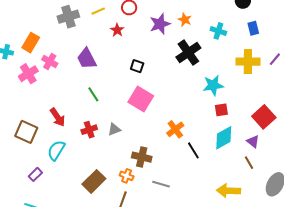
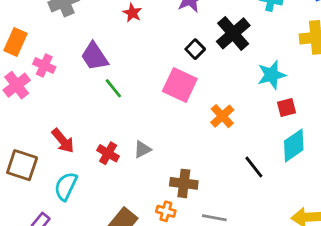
black square: (137, 66) -> (195, 49), moved, turned 32
green line: (93, 94) -> (113, 88), moved
pink square: (141, 99) -> (180, 85), moved
orange cross: (175, 129) -> (222, 116), moved
red cross: (89, 130) -> (108, 153), turned -35

